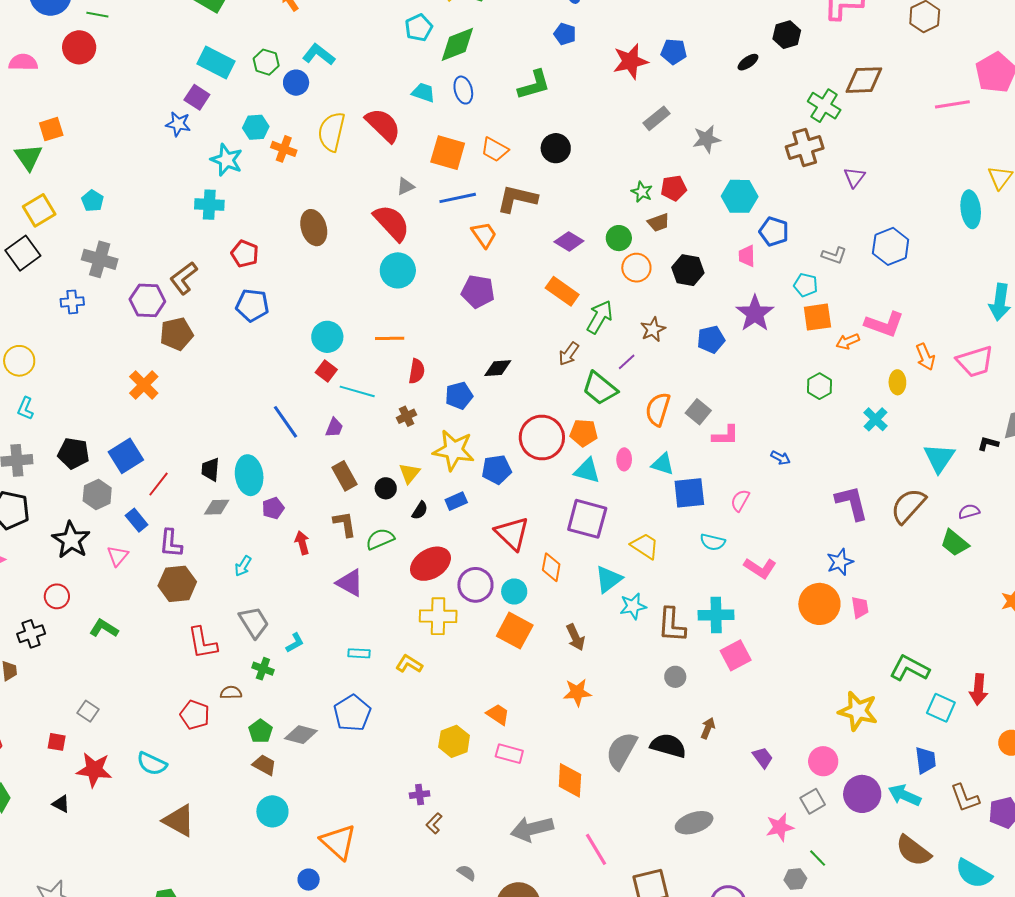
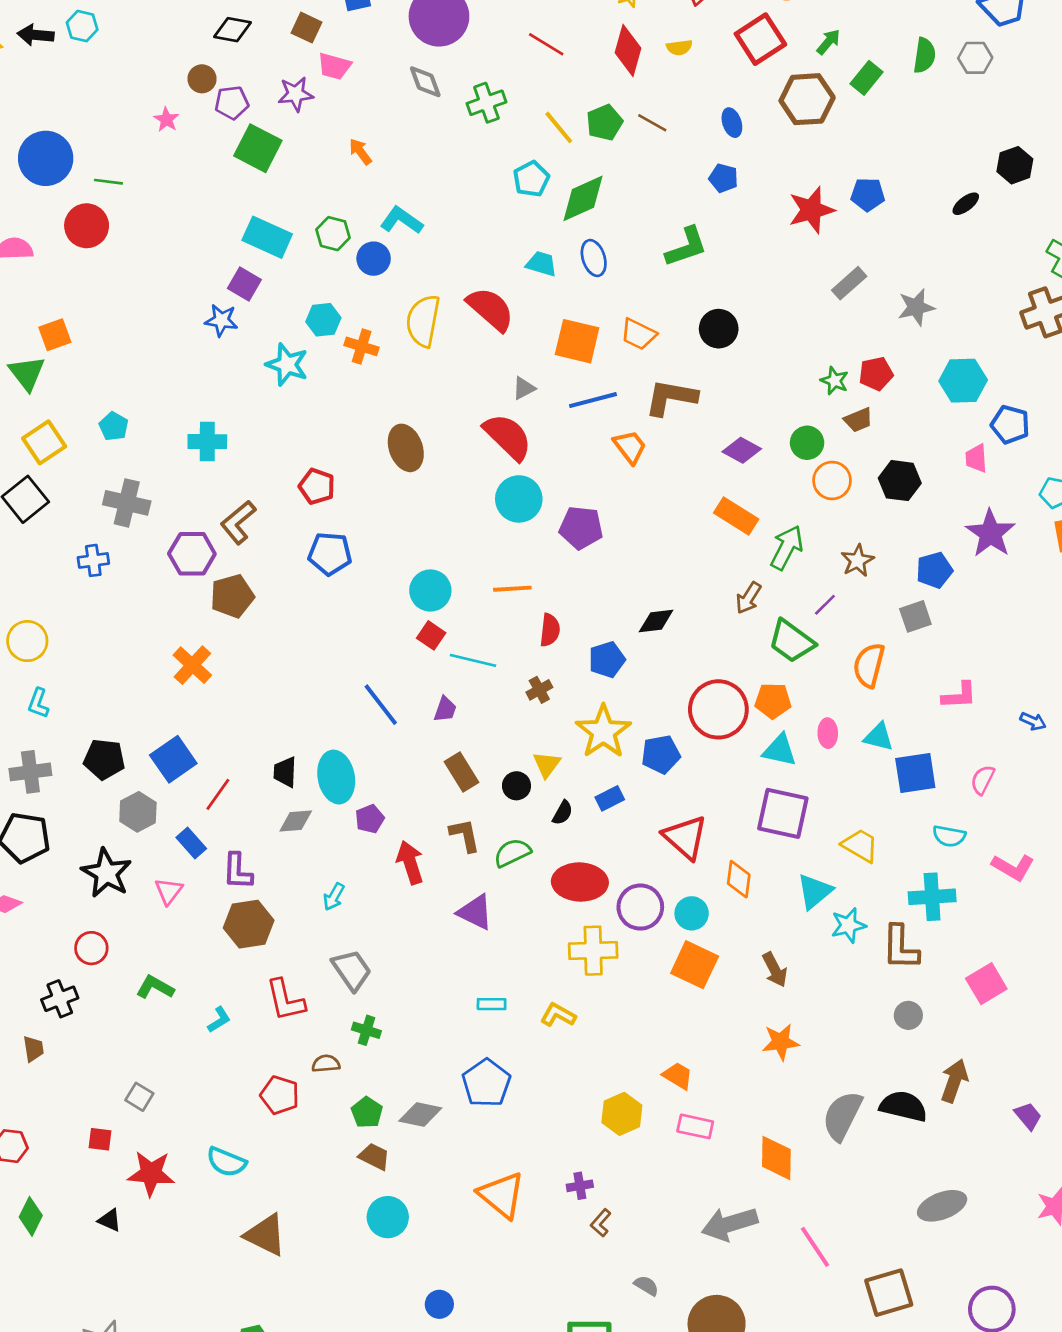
cyan cross: (209, 205) -> (207, 442), moved
purple pentagon: (478, 292) -> (581, 528), moved
gray square: (698, 412) -> (915, 616), moved, turned 35
yellow star: (454, 450) -> (603, 732), turned 30
red arrow: (302, 543) -> (410, 863), size x1.4
red ellipse: (430, 564) -> (580, 882), turned 36
cyan cross: (716, 615) -> (932, 897), moved
cyan L-shape: (295, 643) -> (219, 1020), moved
brown arrow: (708, 728) -> (954, 1081), size x1.5
orange triangle: (338, 842) -> (502, 1195), moved

